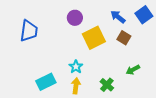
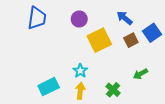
blue square: (144, 15) -> (152, 33), moved
blue trapezoid: (29, 31) -> (37, 18), moved
brown square: (124, 38) -> (131, 40), turned 32

